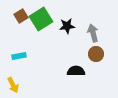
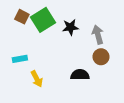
brown square: (21, 16) -> (22, 17), turned -32
yellow arrow: (13, 85) -> (37, 79), moved

